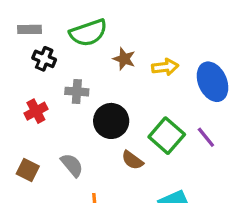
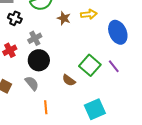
yellow arrow: (165, 67) -> (89, 14), moved
gray cross: (77, 92) -> (35, 38), turned -32
black circle: (111, 121) -> (39, 60), moved

